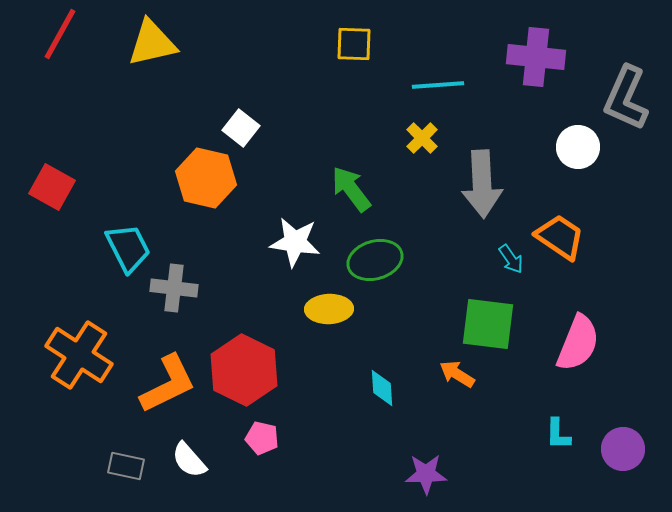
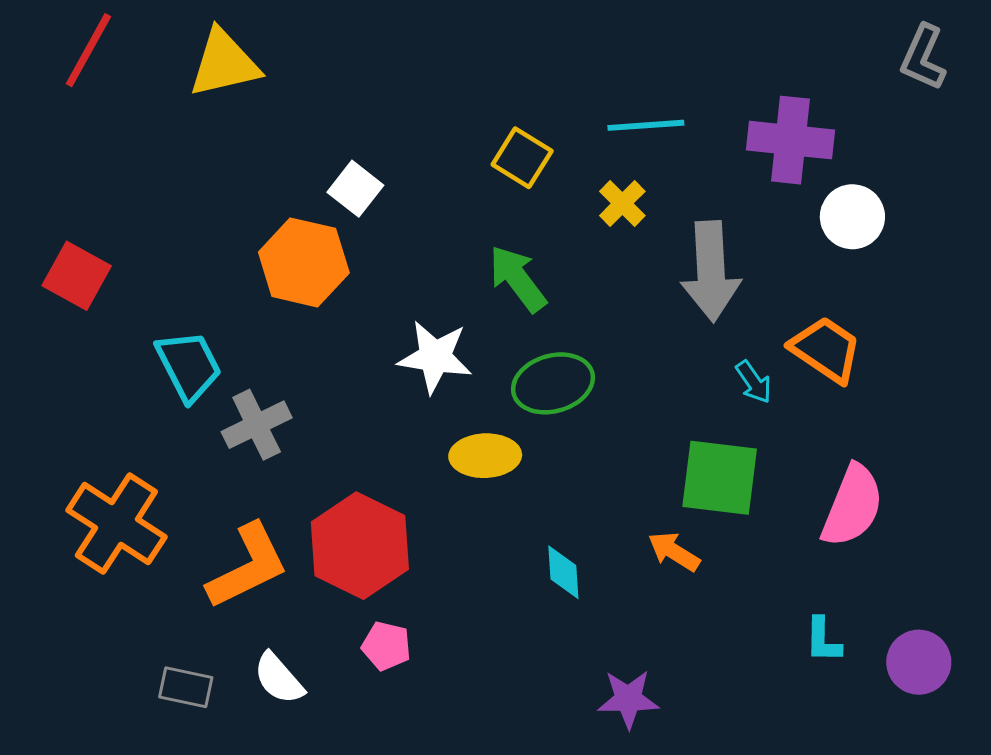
yellow square: (354, 44) -> (522, 158), moved, turned 30
purple cross: (536, 57) -> (790, 140), moved
gray L-shape: (626, 98) -> (923, 57), moved, size x0.7
gray cross: (174, 288) -> (257, 425), turned -33

